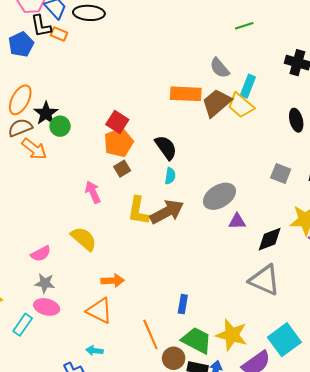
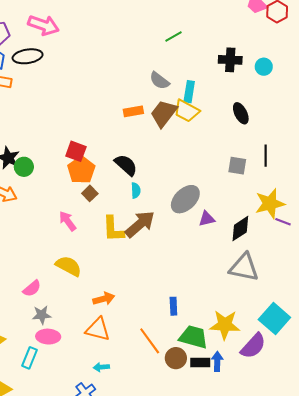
orange rectangle: (186, 94) -> (133, 111), size x0.7

